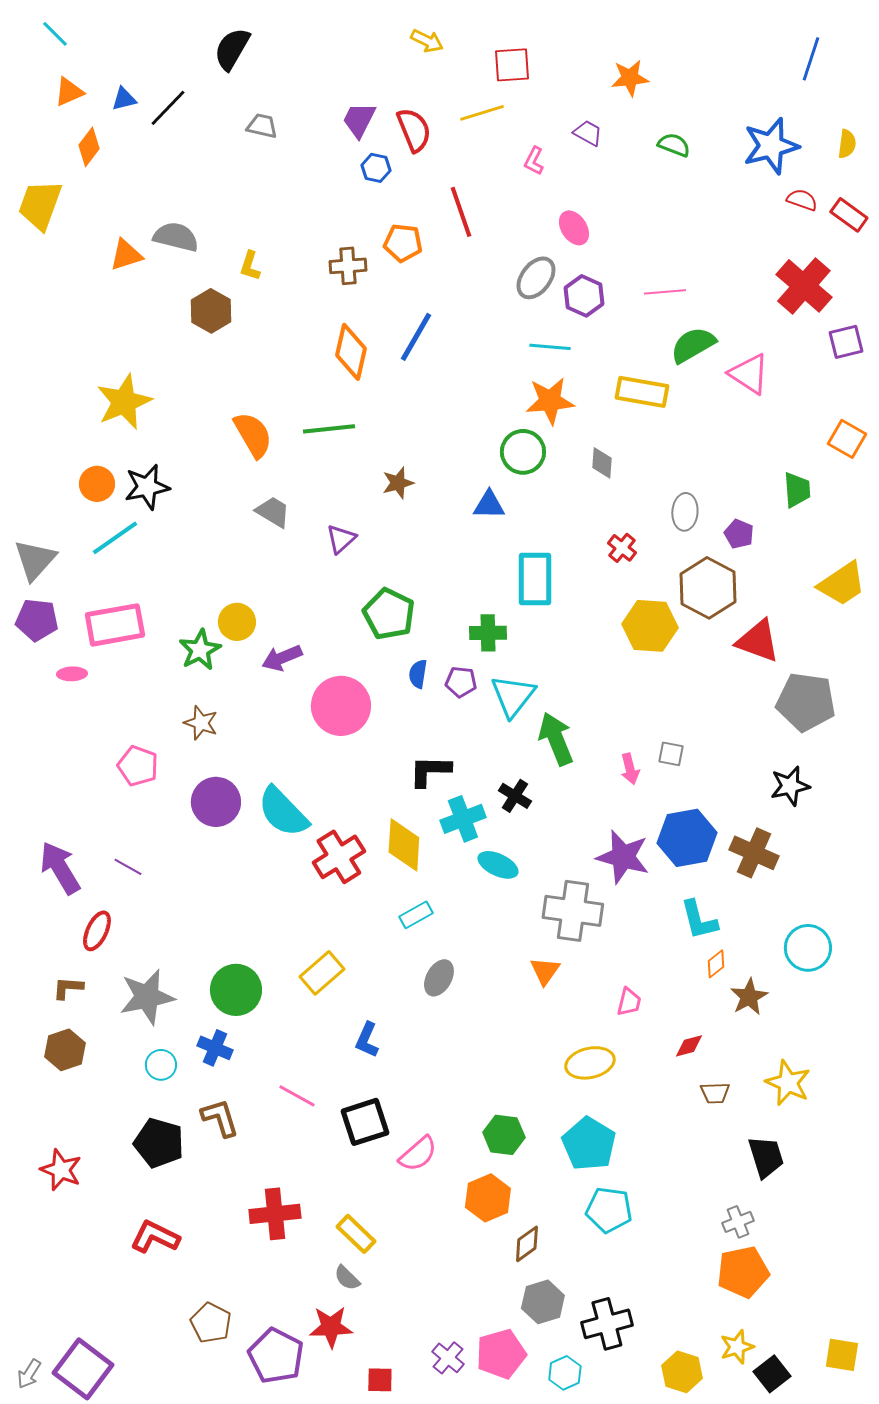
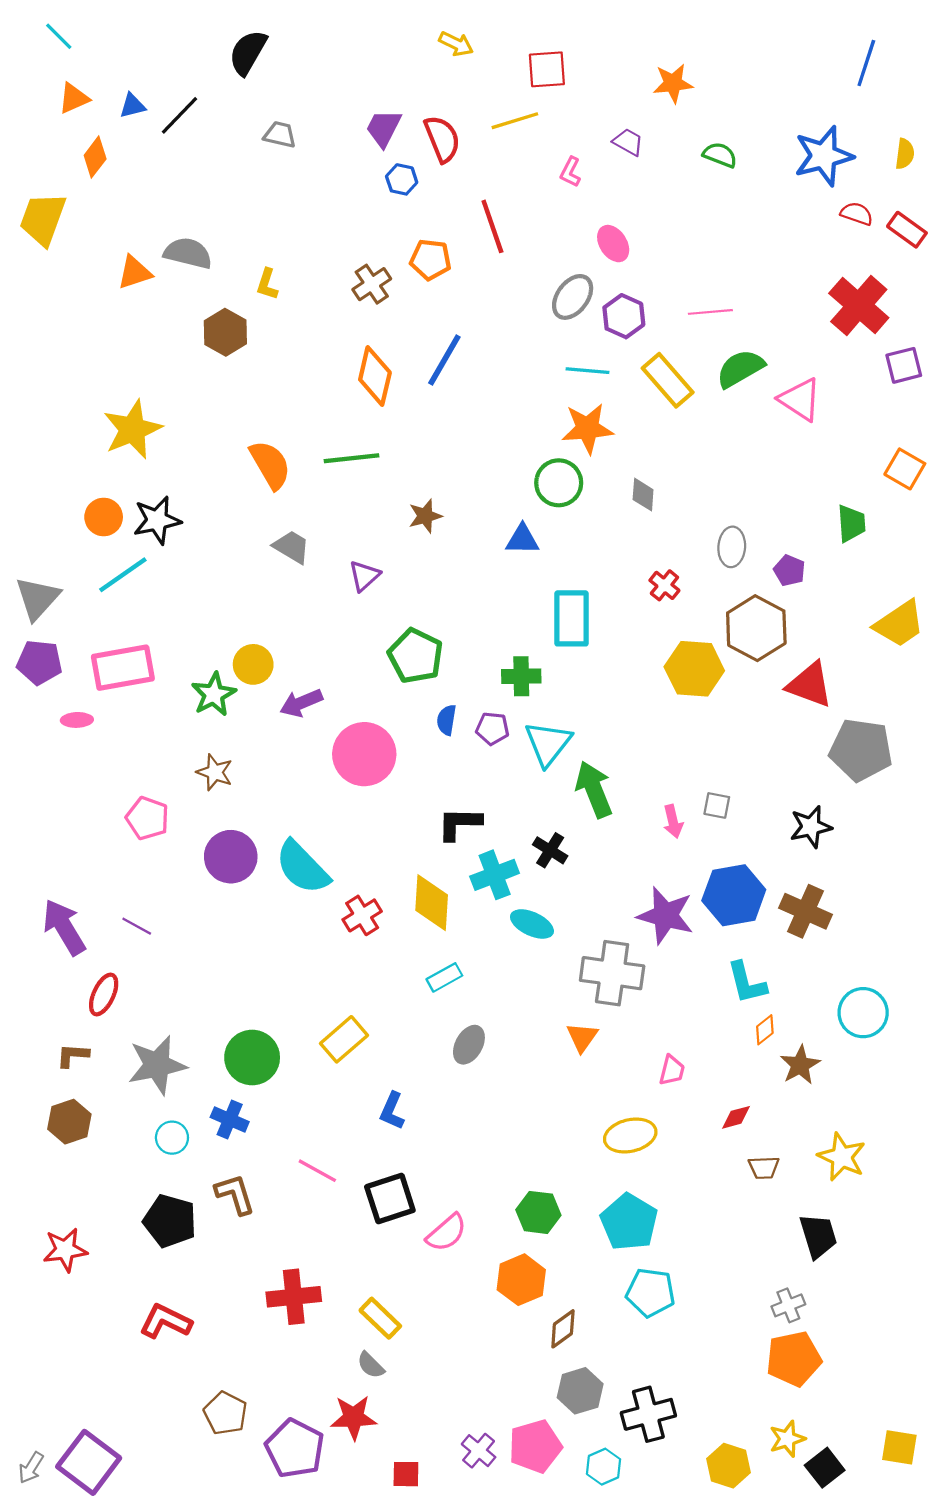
brown cross: (348, 266) -> (372, 284), turned -30
yellow rectangle: (642, 392) -> (668, 380), moved, turned 39
black star: (790, 786) -> (811, 827), moved
red cross: (339, 857) -> (362, 915), size x0.7
red star: (61, 1170) -> (65, 1250), turned -30

